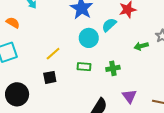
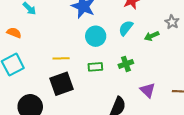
cyan semicircle: (109, 25) -> (126, 28), moved
yellow line: (53, 54) -> (61, 58), turned 49
black square: (50, 77) -> (62, 84), size x1.6

